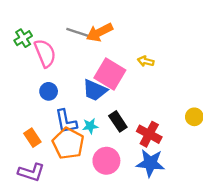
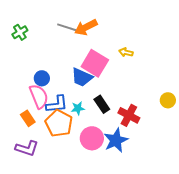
pink semicircle: (45, 53) -> (39, 96), moved
blue L-shape: (66, 121) -> (57, 104), turned -85
blue star: (150, 163) -> (116, 140), moved, turned -30

